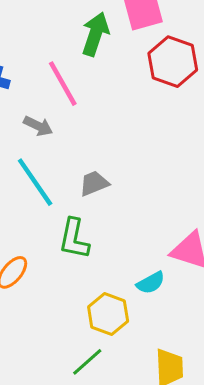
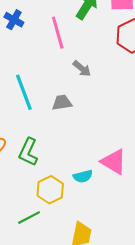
gray arrow: (38, 126) -> (82, 69), moved
green L-shape: (74, 239) -> (28, 152), moved

